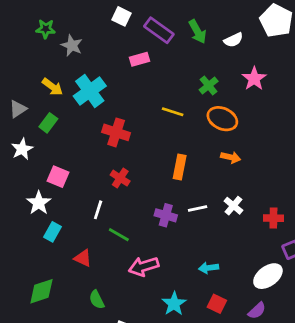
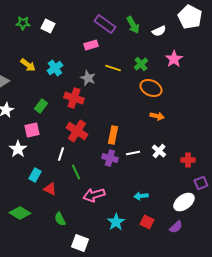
white square: (122, 16) -> (48, 26), moved
gray star: (72, 45) -> (88, 78), moved
cyan cross: (90, 91) -> (55, 68), size x0.7
yellow line: (173, 112) -> (113, 68), moved
green rectangle: (48, 123) -> (41, 106), moved
orange rectangle: (180, 167) -> (113, 135), moved
pink square: (58, 177) -> (32, 130), turned -35
red cross: (120, 178) -> (77, 131), size x1.5
cyan rectangle: (52, 232) -> (35, 175), moved
green line: (119, 235) -> (76, 172), turned 35
green diamond: (41, 291) -> (20, 213), turned 50

